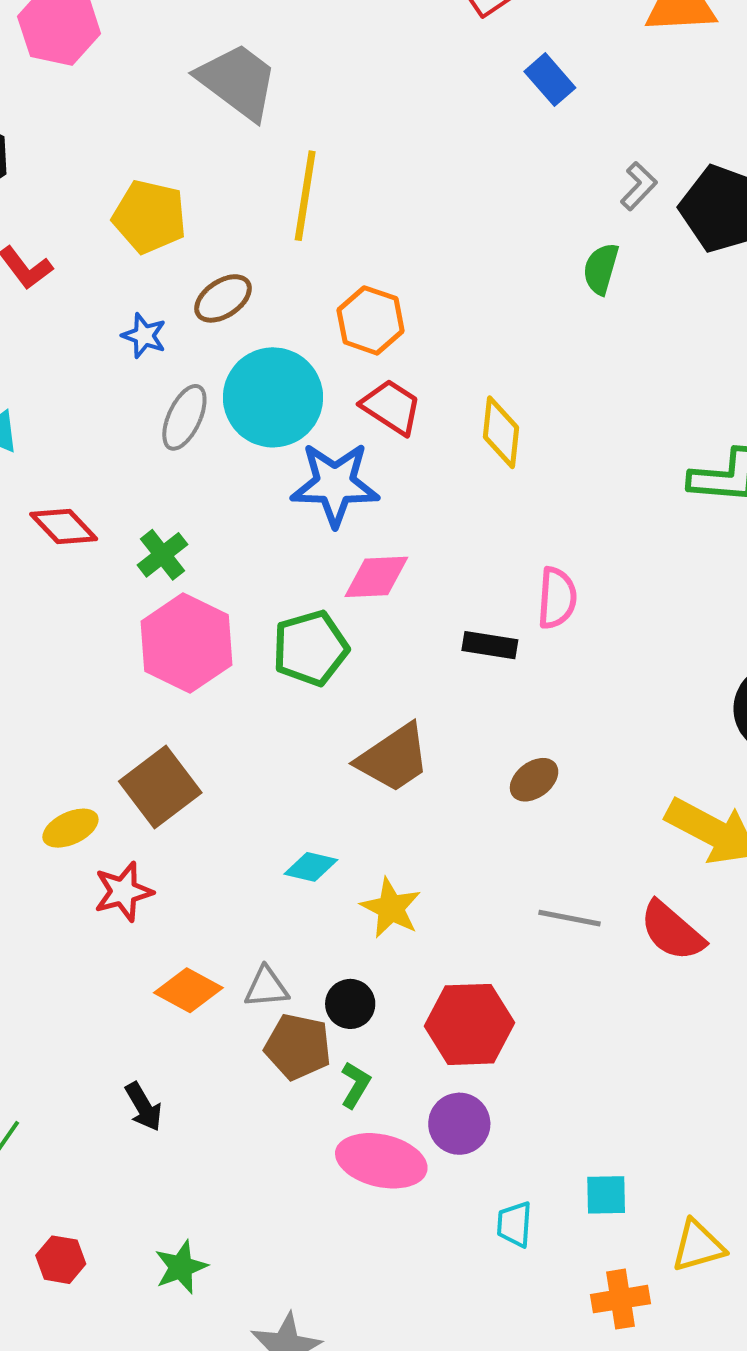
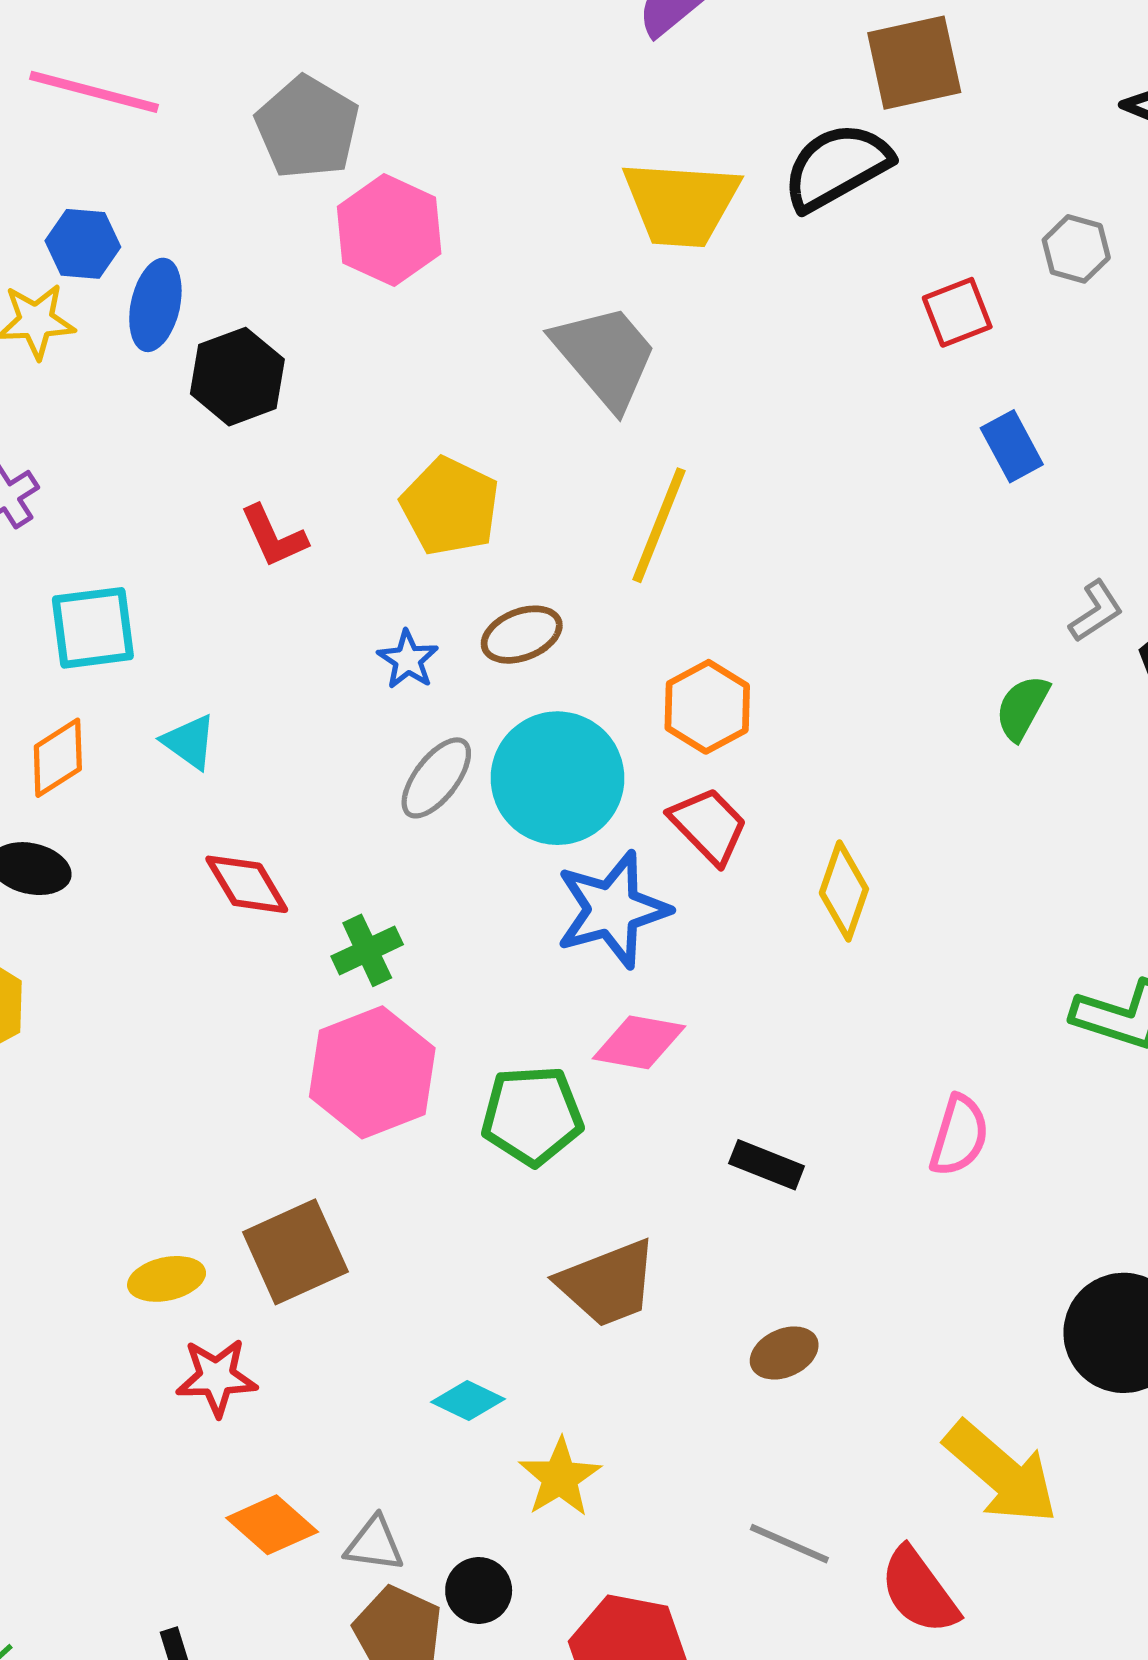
blue star: (335, 484) -> (612, 910), turned -30
pink semicircle: (557, 598) -> (959, 1136), moved

